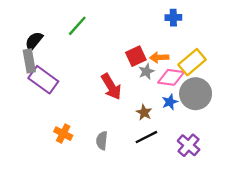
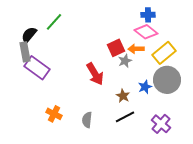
green line: (77, 26) -> (54, 22), moved
pink diamond: (171, 77) -> (146, 32), moved, turned 30

